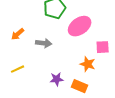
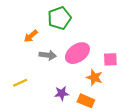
pink ellipse: (80, 26) -> (77, 53), moved
orange arrow: (18, 34) -> (31, 36), moved

